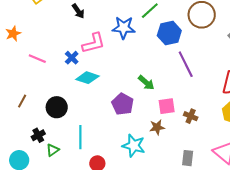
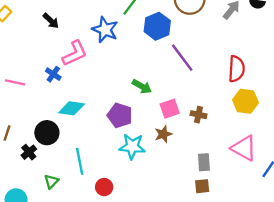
blue star: (124, 28) -> (105, 30), turned 30
cyan diamond: (87, 78) -> (72, 108), moved
black cross: (38, 135) -> (29, 152), moved
cyan star: (134, 146) -> (132, 146), moved

